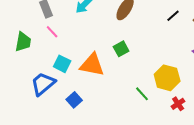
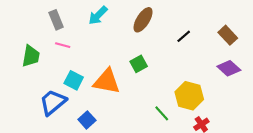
black line: (173, 16) -> (184, 36), moved
pink line: (52, 32) -> (63, 45), turned -32

